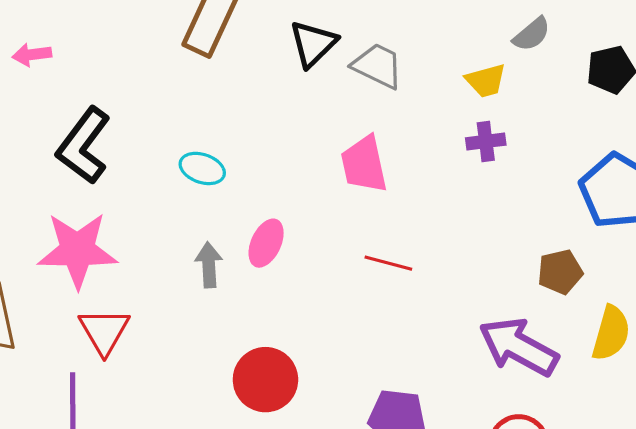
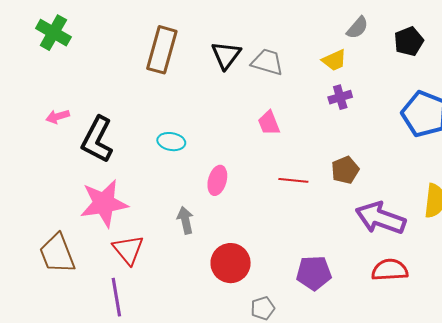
pink arrow: (32, 55) -> (58, 117), moved
pink trapezoid: (364, 164) -> (269, 123), size x0.7
gray arrow: (209, 265) -> (185, 220), moved
brown pentagon: (560, 272) -> (345, 170), moved

